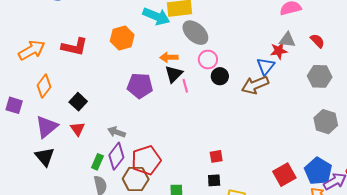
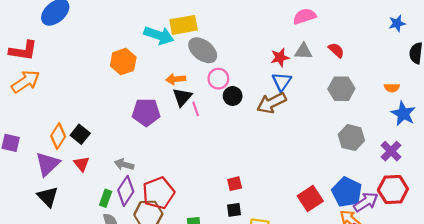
red L-shape: (74, 47) -> (23, 51), moved
red star: (279, 51) -> (280, 57), moved
orange diamond: (44, 86) -> (58, 136), moved

